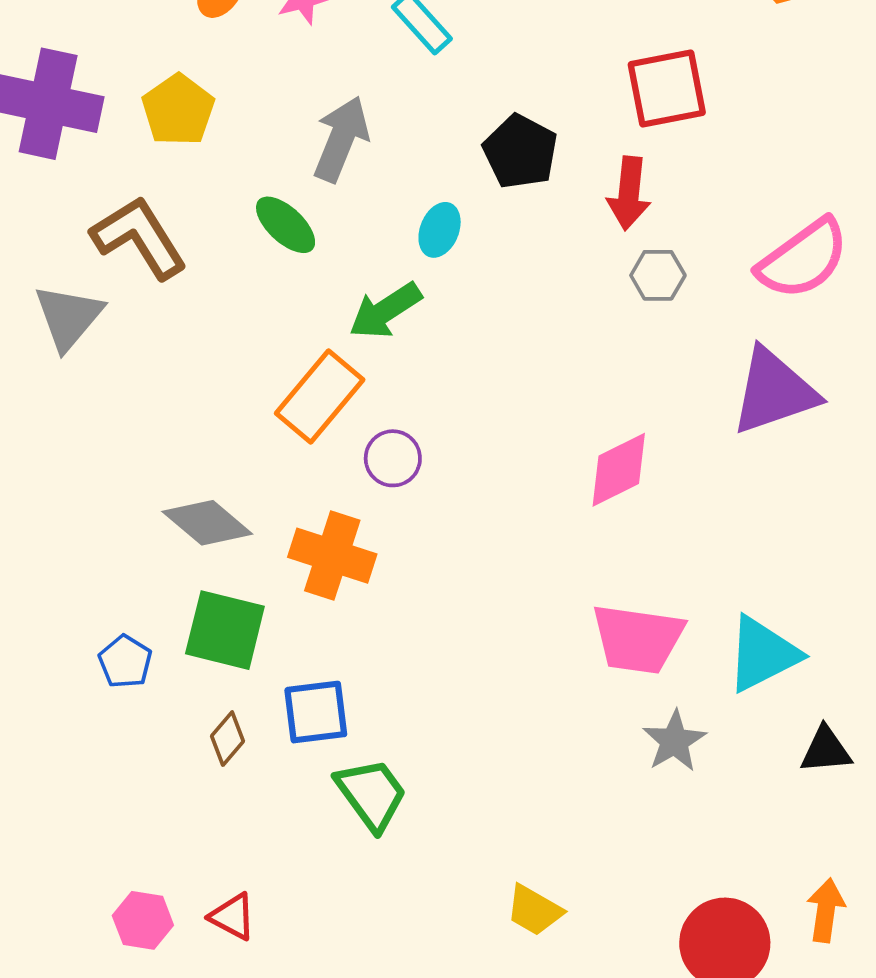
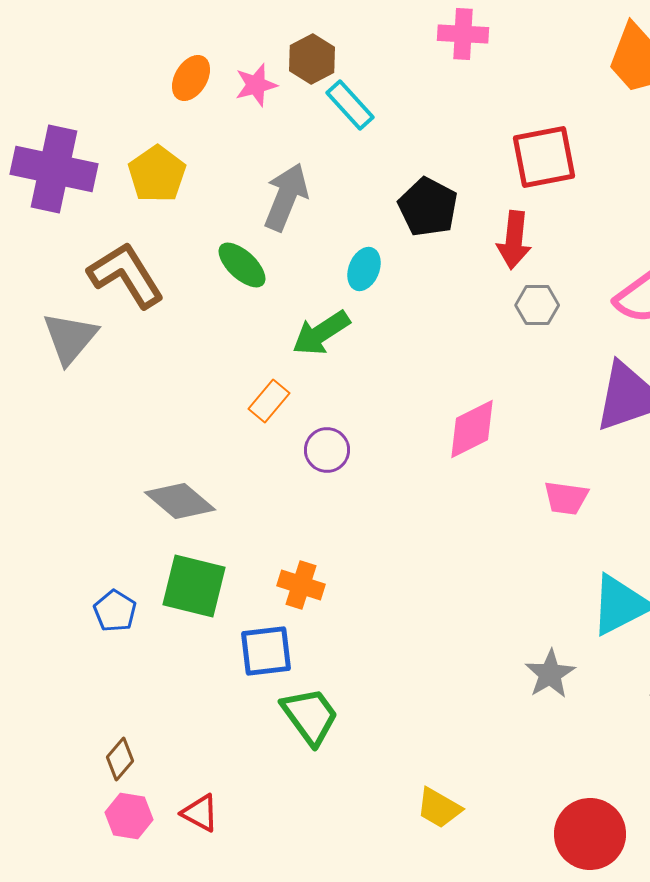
orange rectangle: (320, 397) -> (269, 401), size x0.6
pink diamond: (619, 470) -> (472, 429), moved
orange cross: (332, 556) -> (301, 585), moved, size x0.7
pink trapezoid: (638, 639) -> (566, 498), moved, size x0.6
brown diamond: (227, 739) -> (120, 759), moved

